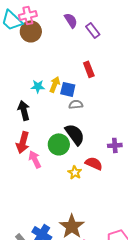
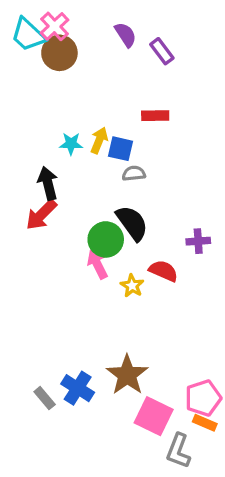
pink cross: (28, 15) -> (54, 26), turned -30
red rectangle: (89, 69) -> (155, 116), turned -70
red arrow: (23, 142) -> (41, 215), moved, turned 30
pink arrow: (35, 159) -> (97, 264), moved

